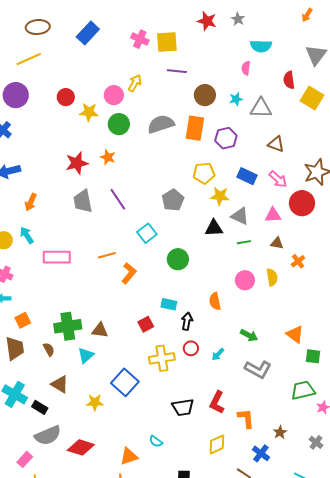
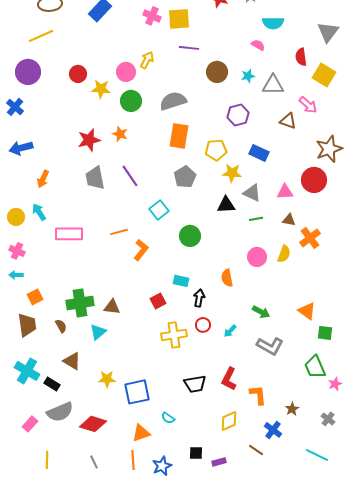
pink semicircle: (246, 68) -> (258, 45), turned 112
orange rectangle: (195, 128) -> (179, 136), moved
pink arrow: (278, 179) -> (308, 105), moved
orange cross: (298, 261) -> (310, 238), size x1.5
yellow semicircle: (272, 277) -> (284, 254), turned 30
blue square: (125, 382) -> (137, 392), moved, turned 36
green trapezoid: (303, 390) -> (315, 367), turned -100
pink rectangle: (25, 459) -> (30, 424), moved

